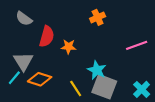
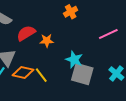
red semicircle: (47, 36) -> (26, 33), turned -132
yellow line: (76, 88) -> (41, 75), moved

